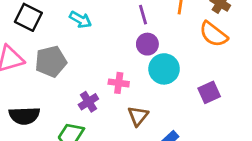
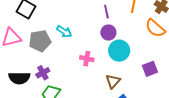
cyan arrow: (80, 20) -> (64, 32), moved
purple cross: (88, 102) -> (43, 73), moved
brown triangle: (138, 116) -> (113, 81), moved

